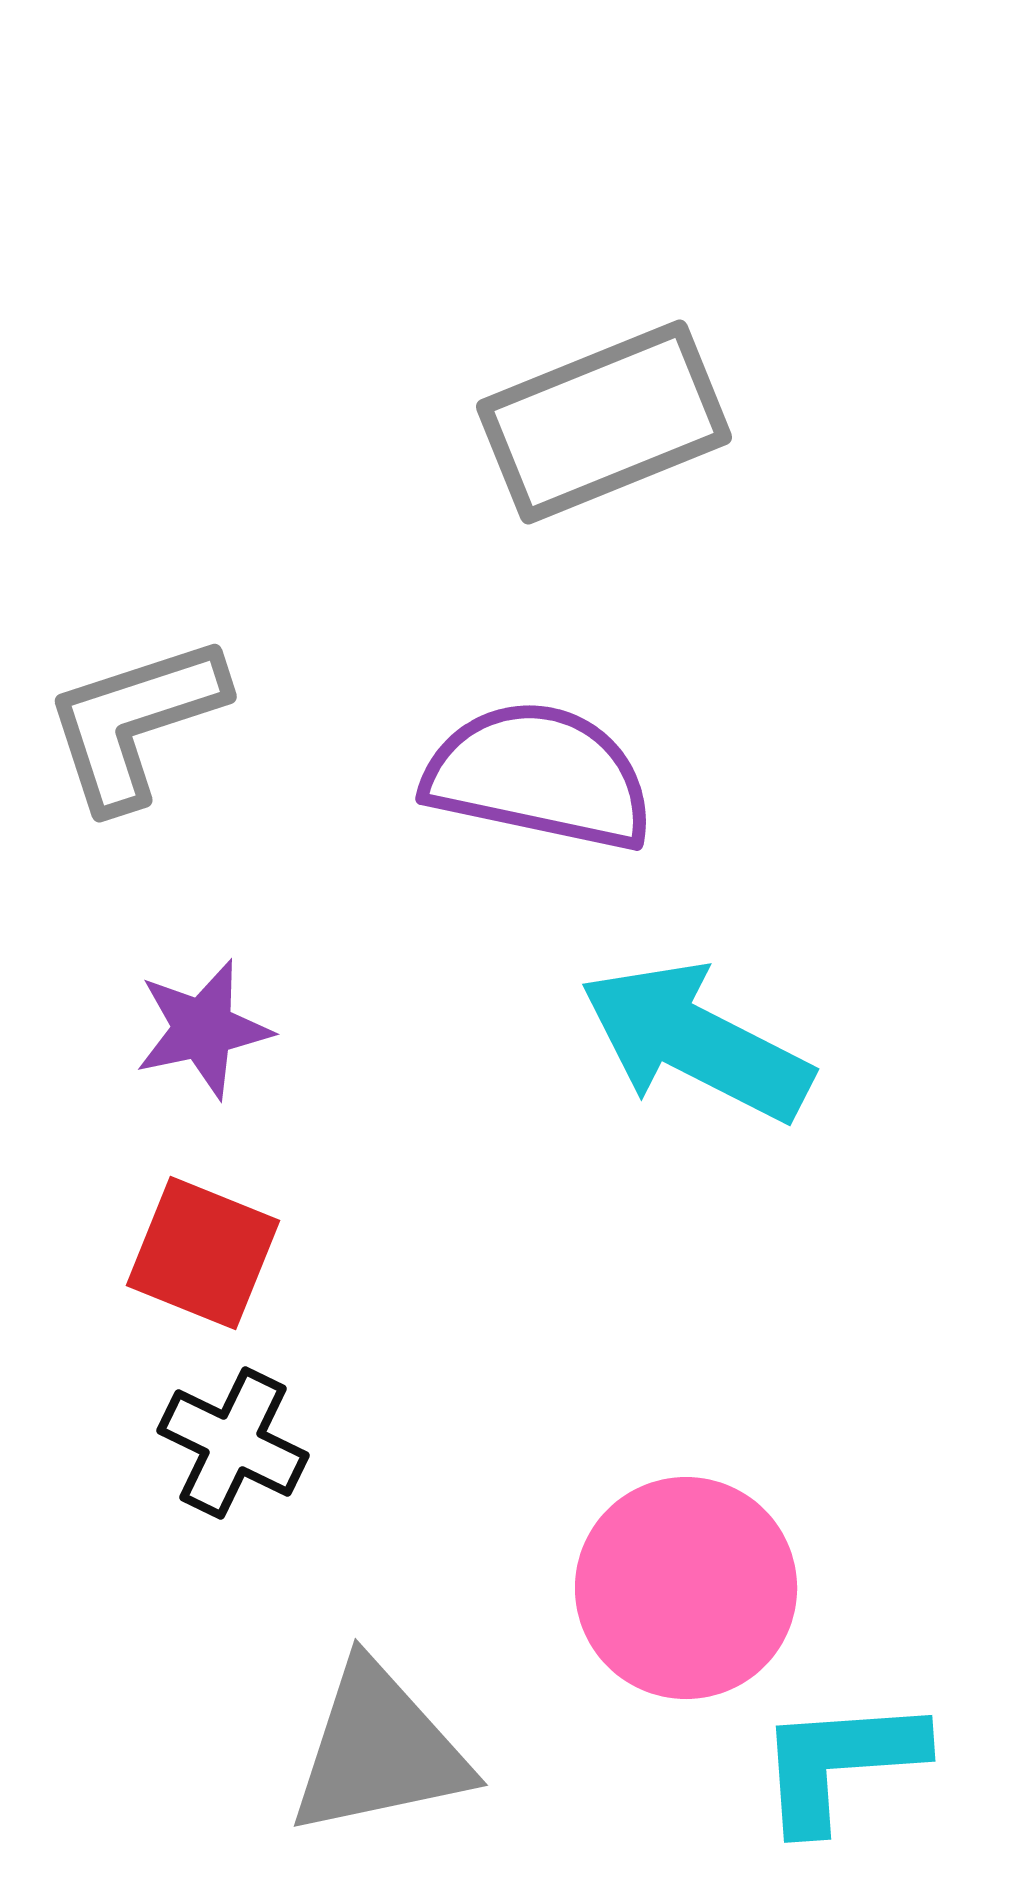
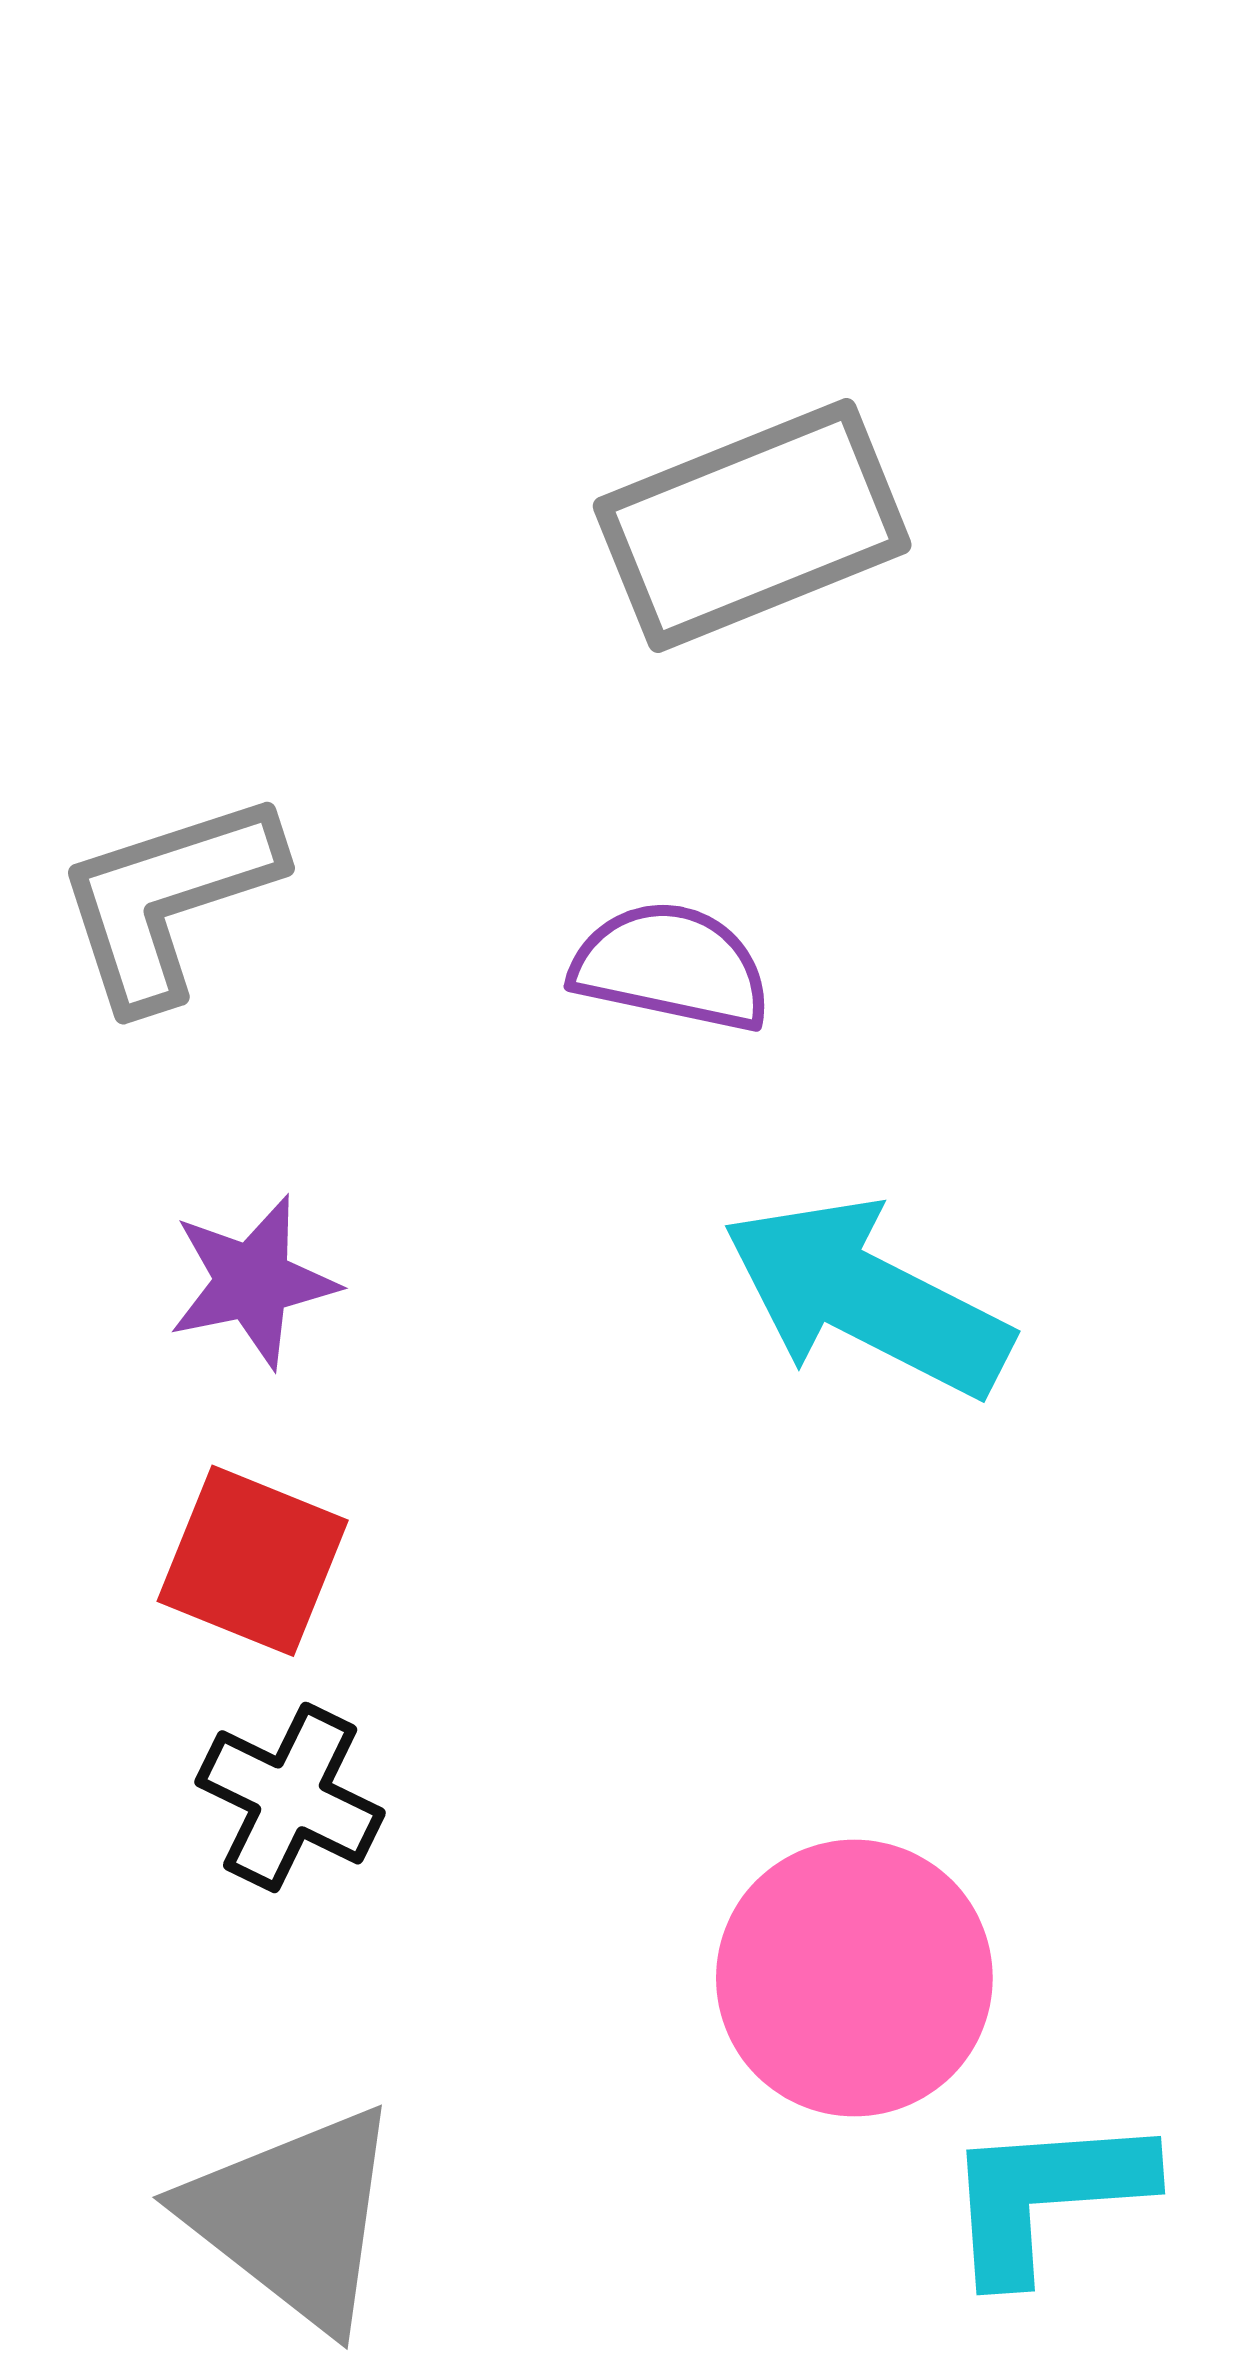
purple semicircle: (539, 776) -> (671, 967), size x0.7
gray triangle: (379, 1750) -> (294, 2217), moved, turned 50

